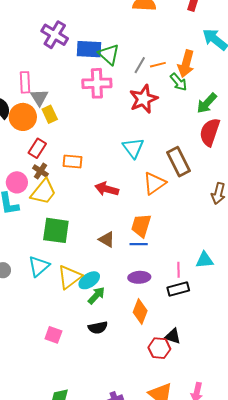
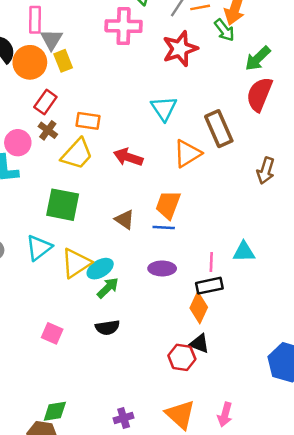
yellow trapezoid: (43, 192) -> (77, 154), moved
orange diamond: (140, 312) -> (199, 308), moved

